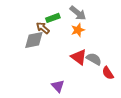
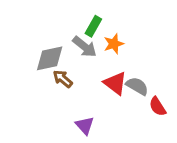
gray arrow: (78, 13) -> (85, 47), moved
green rectangle: (53, 18) -> (93, 26), moved, turned -40
brown arrow: (43, 28) -> (63, 79), moved

